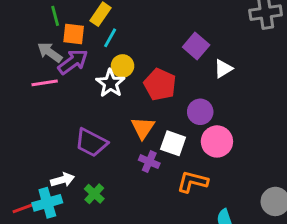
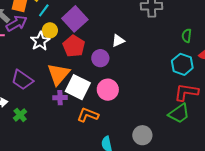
purple square: (196, 46) -> (75, 19), moved, size x1.4
purple circle: (200, 112) -> (100, 58), moved
orange triangle: (143, 128) -> (59, 74), size x1.4
white square: (173, 143) -> (78, 87), size x1.4
purple cross: (149, 162) -> (60, 98), turned -32

